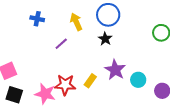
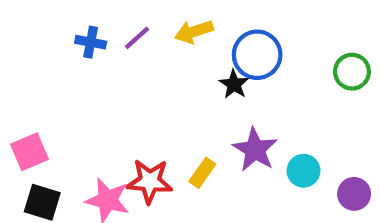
blue circle: (108, 15) -> (257, 55), moved
yellow arrow: (76, 22) -> (194, 32), moved, turned -84
purple line: (61, 44) -> (137, 38), moved

